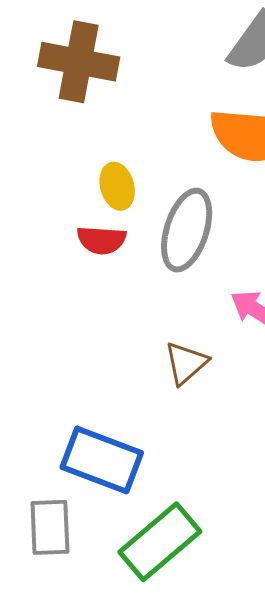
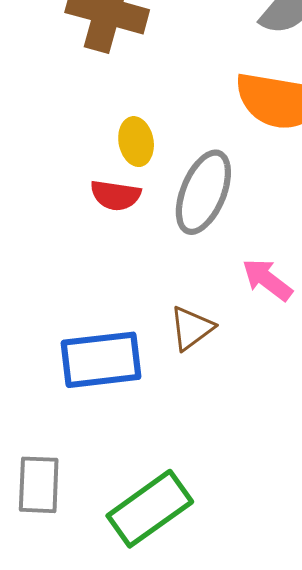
blue rectangle: (102, 460) -> (101, 360), moved, turned -32

